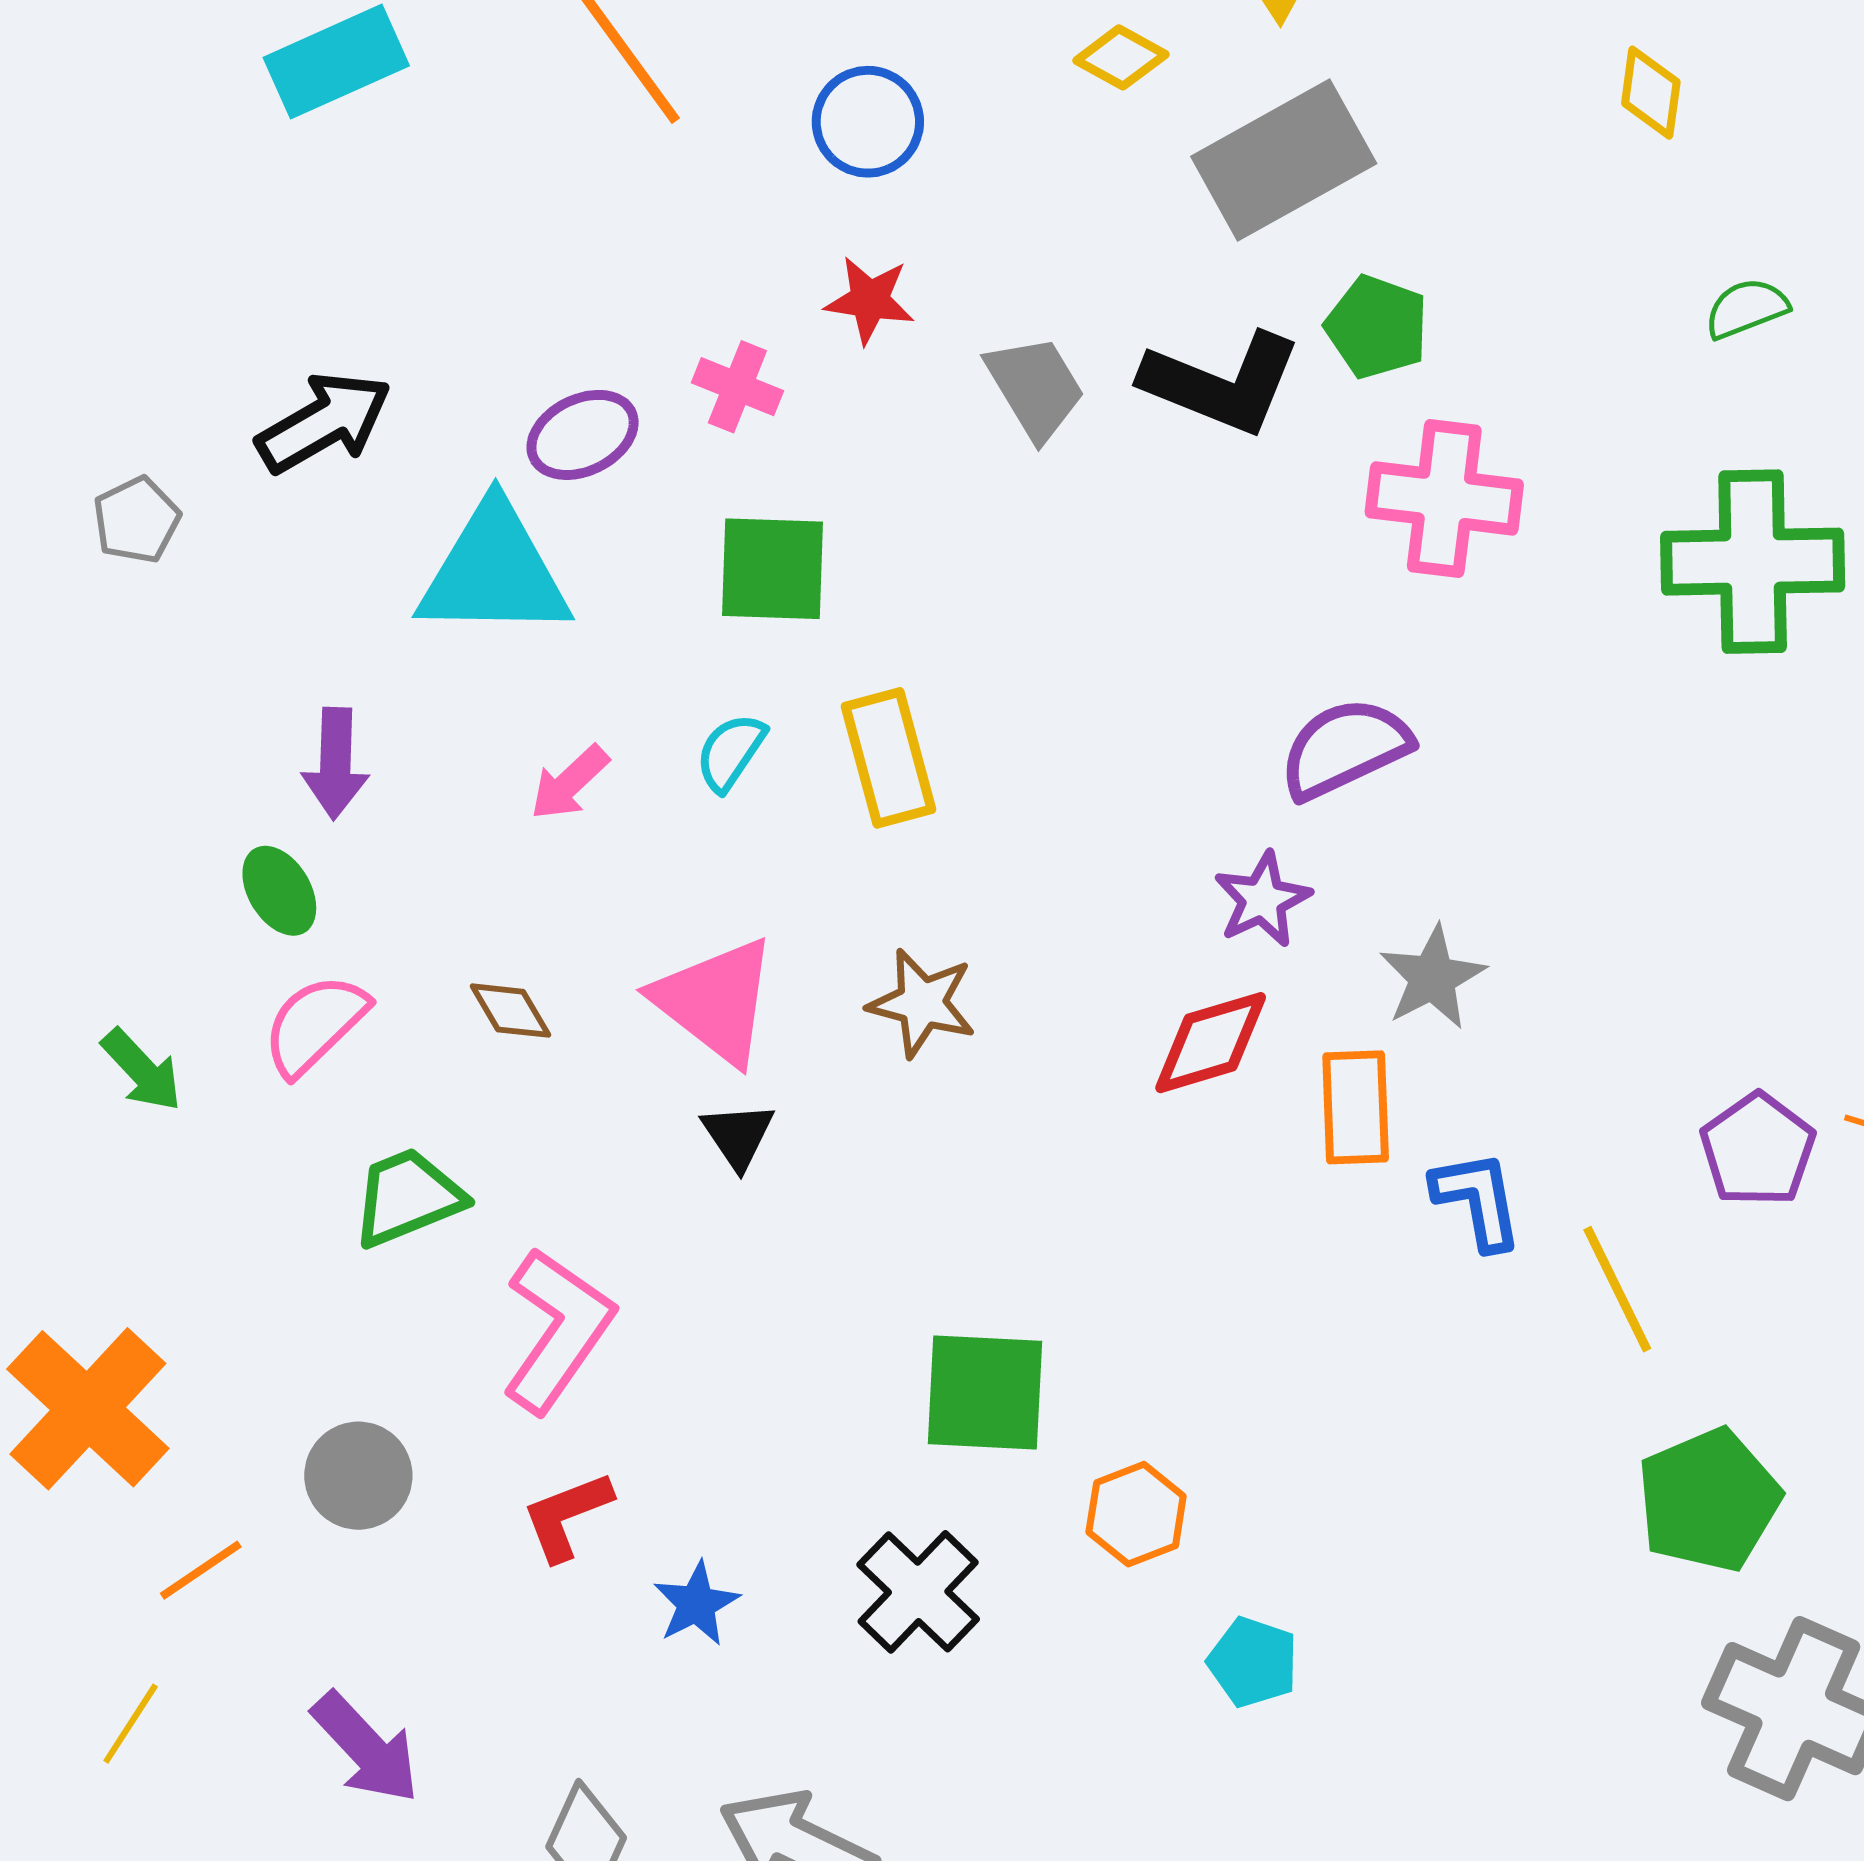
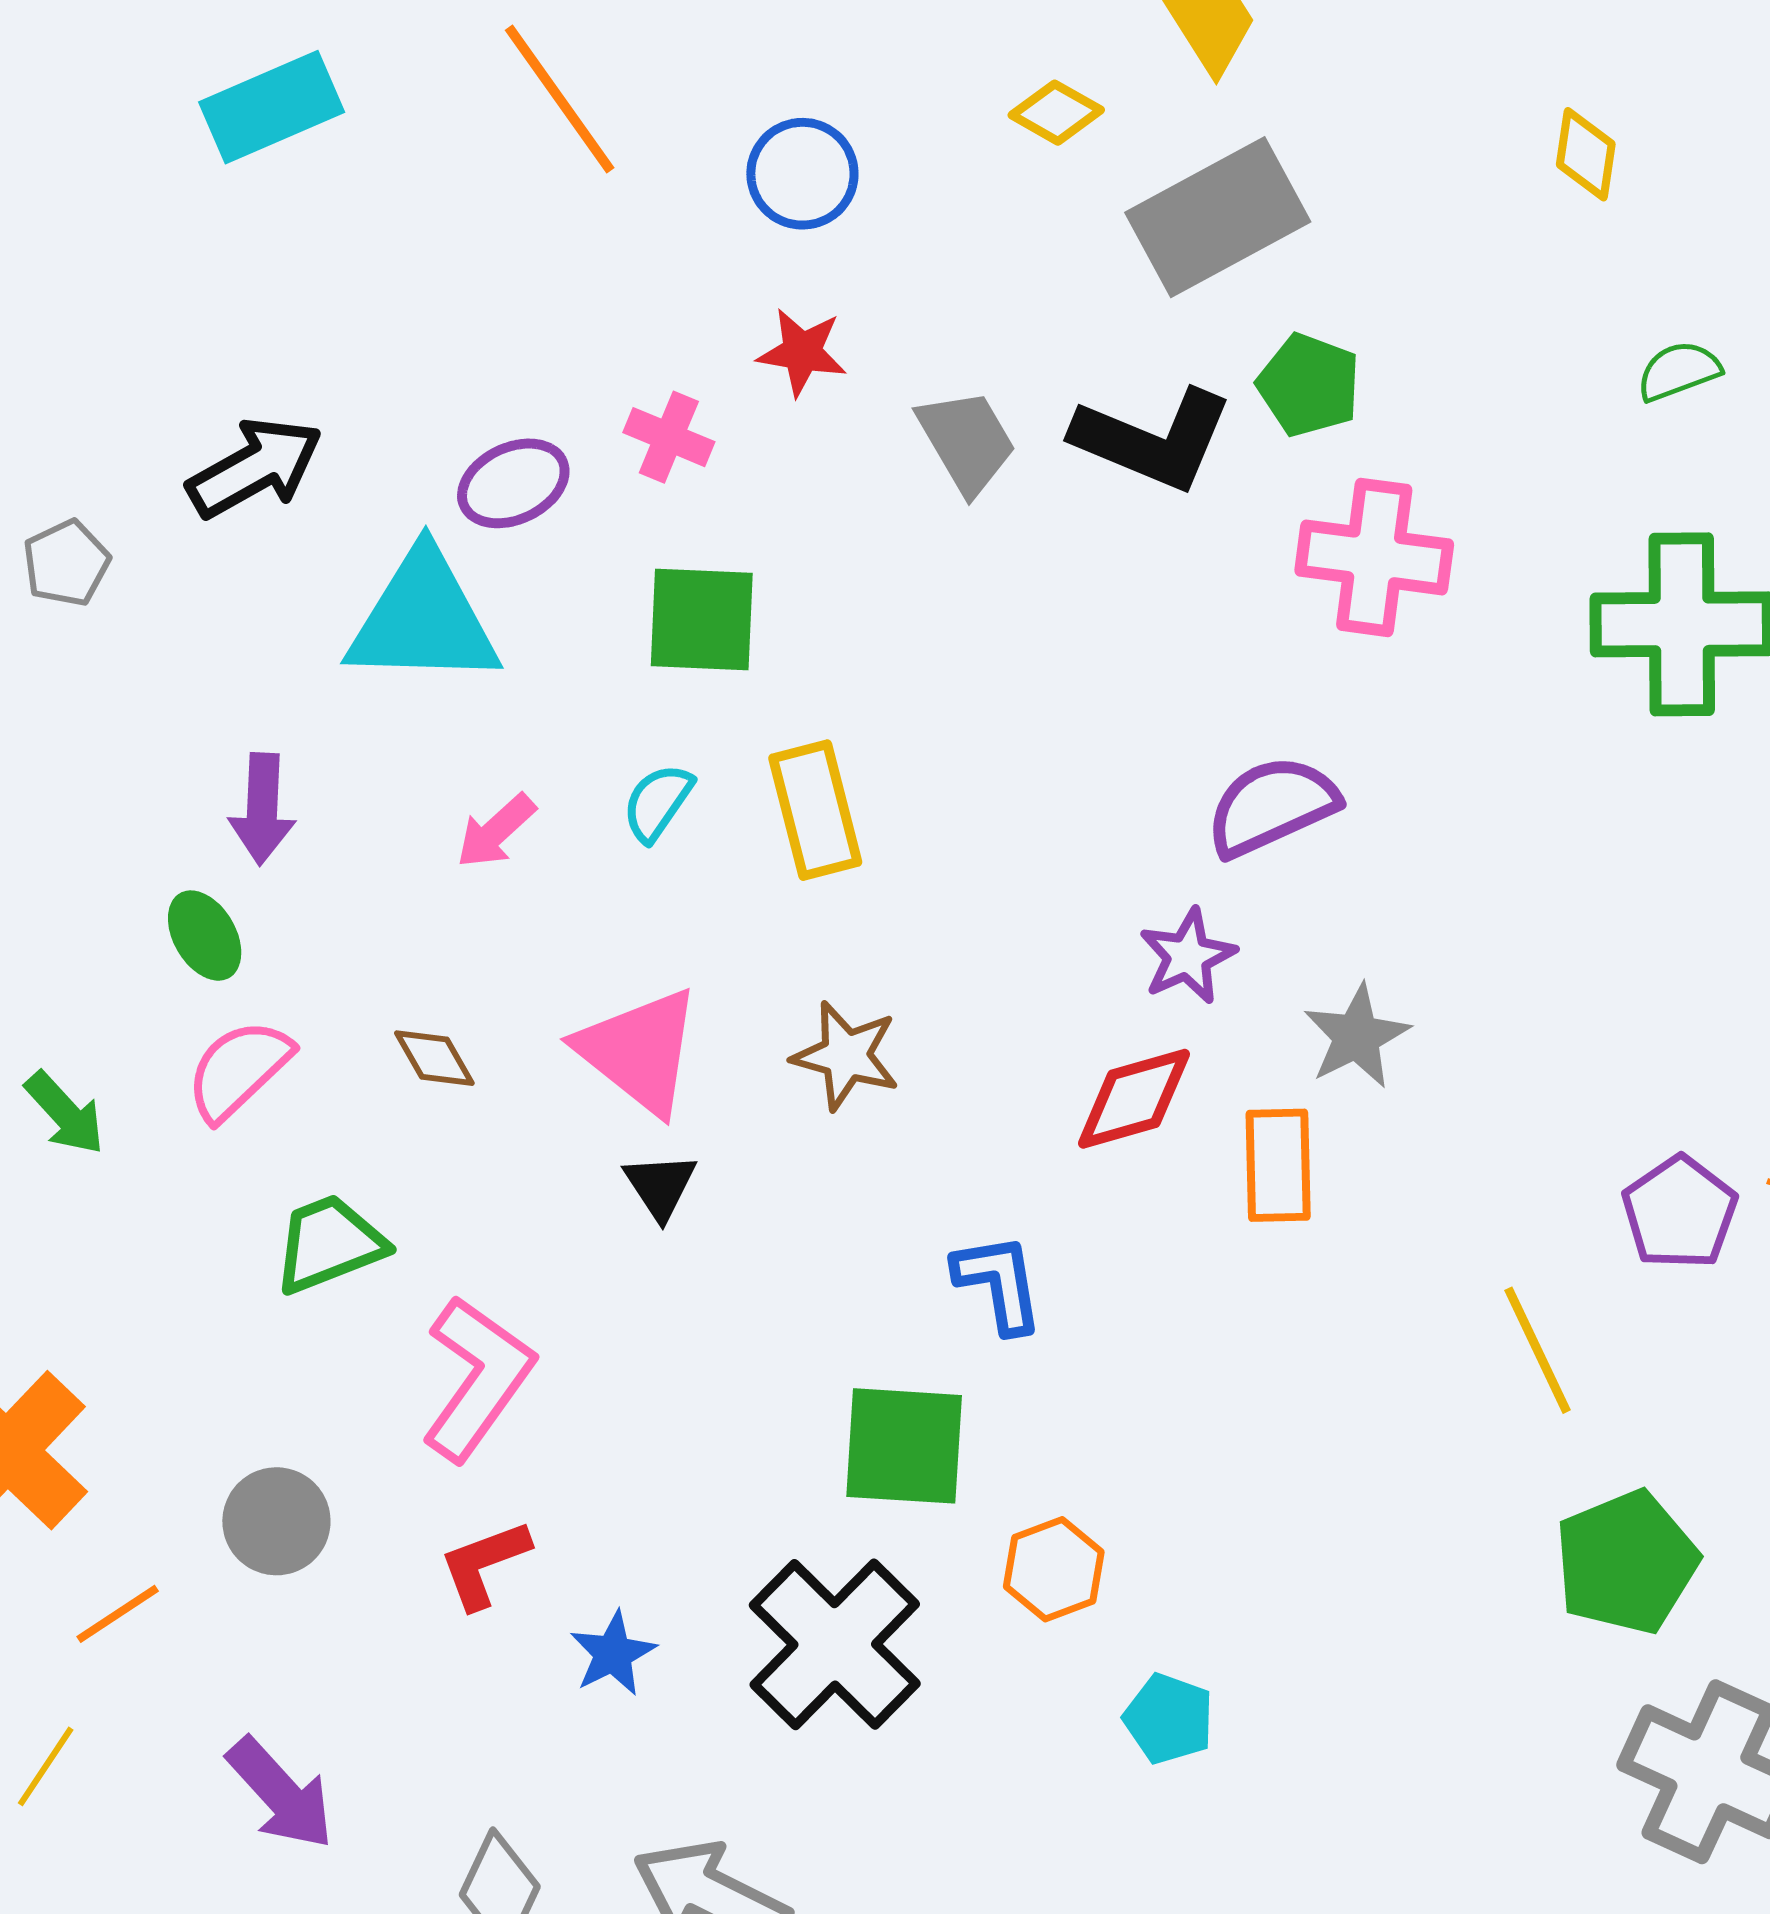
blue L-shape: (1478, 1200) -> (999, 1283), moved
black cross: (918, 1592) -> (835, 1644), size x1.4

